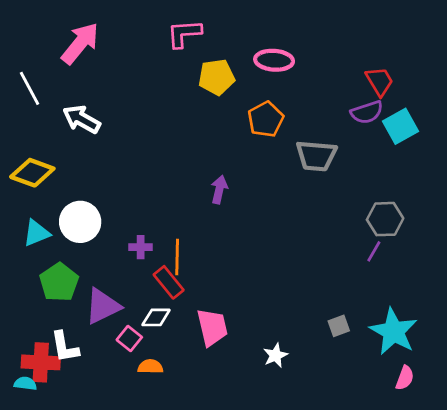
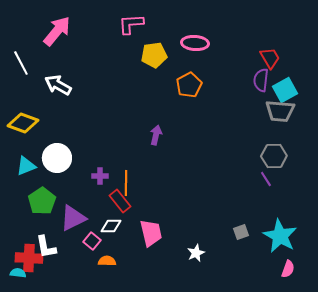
purple semicircle: (367, 112) -> (261, 80), turned 115
gray trapezoid: (316, 156) -> (280, 111), moved
purple line: (374, 251) -> (266, 179), turned -63

